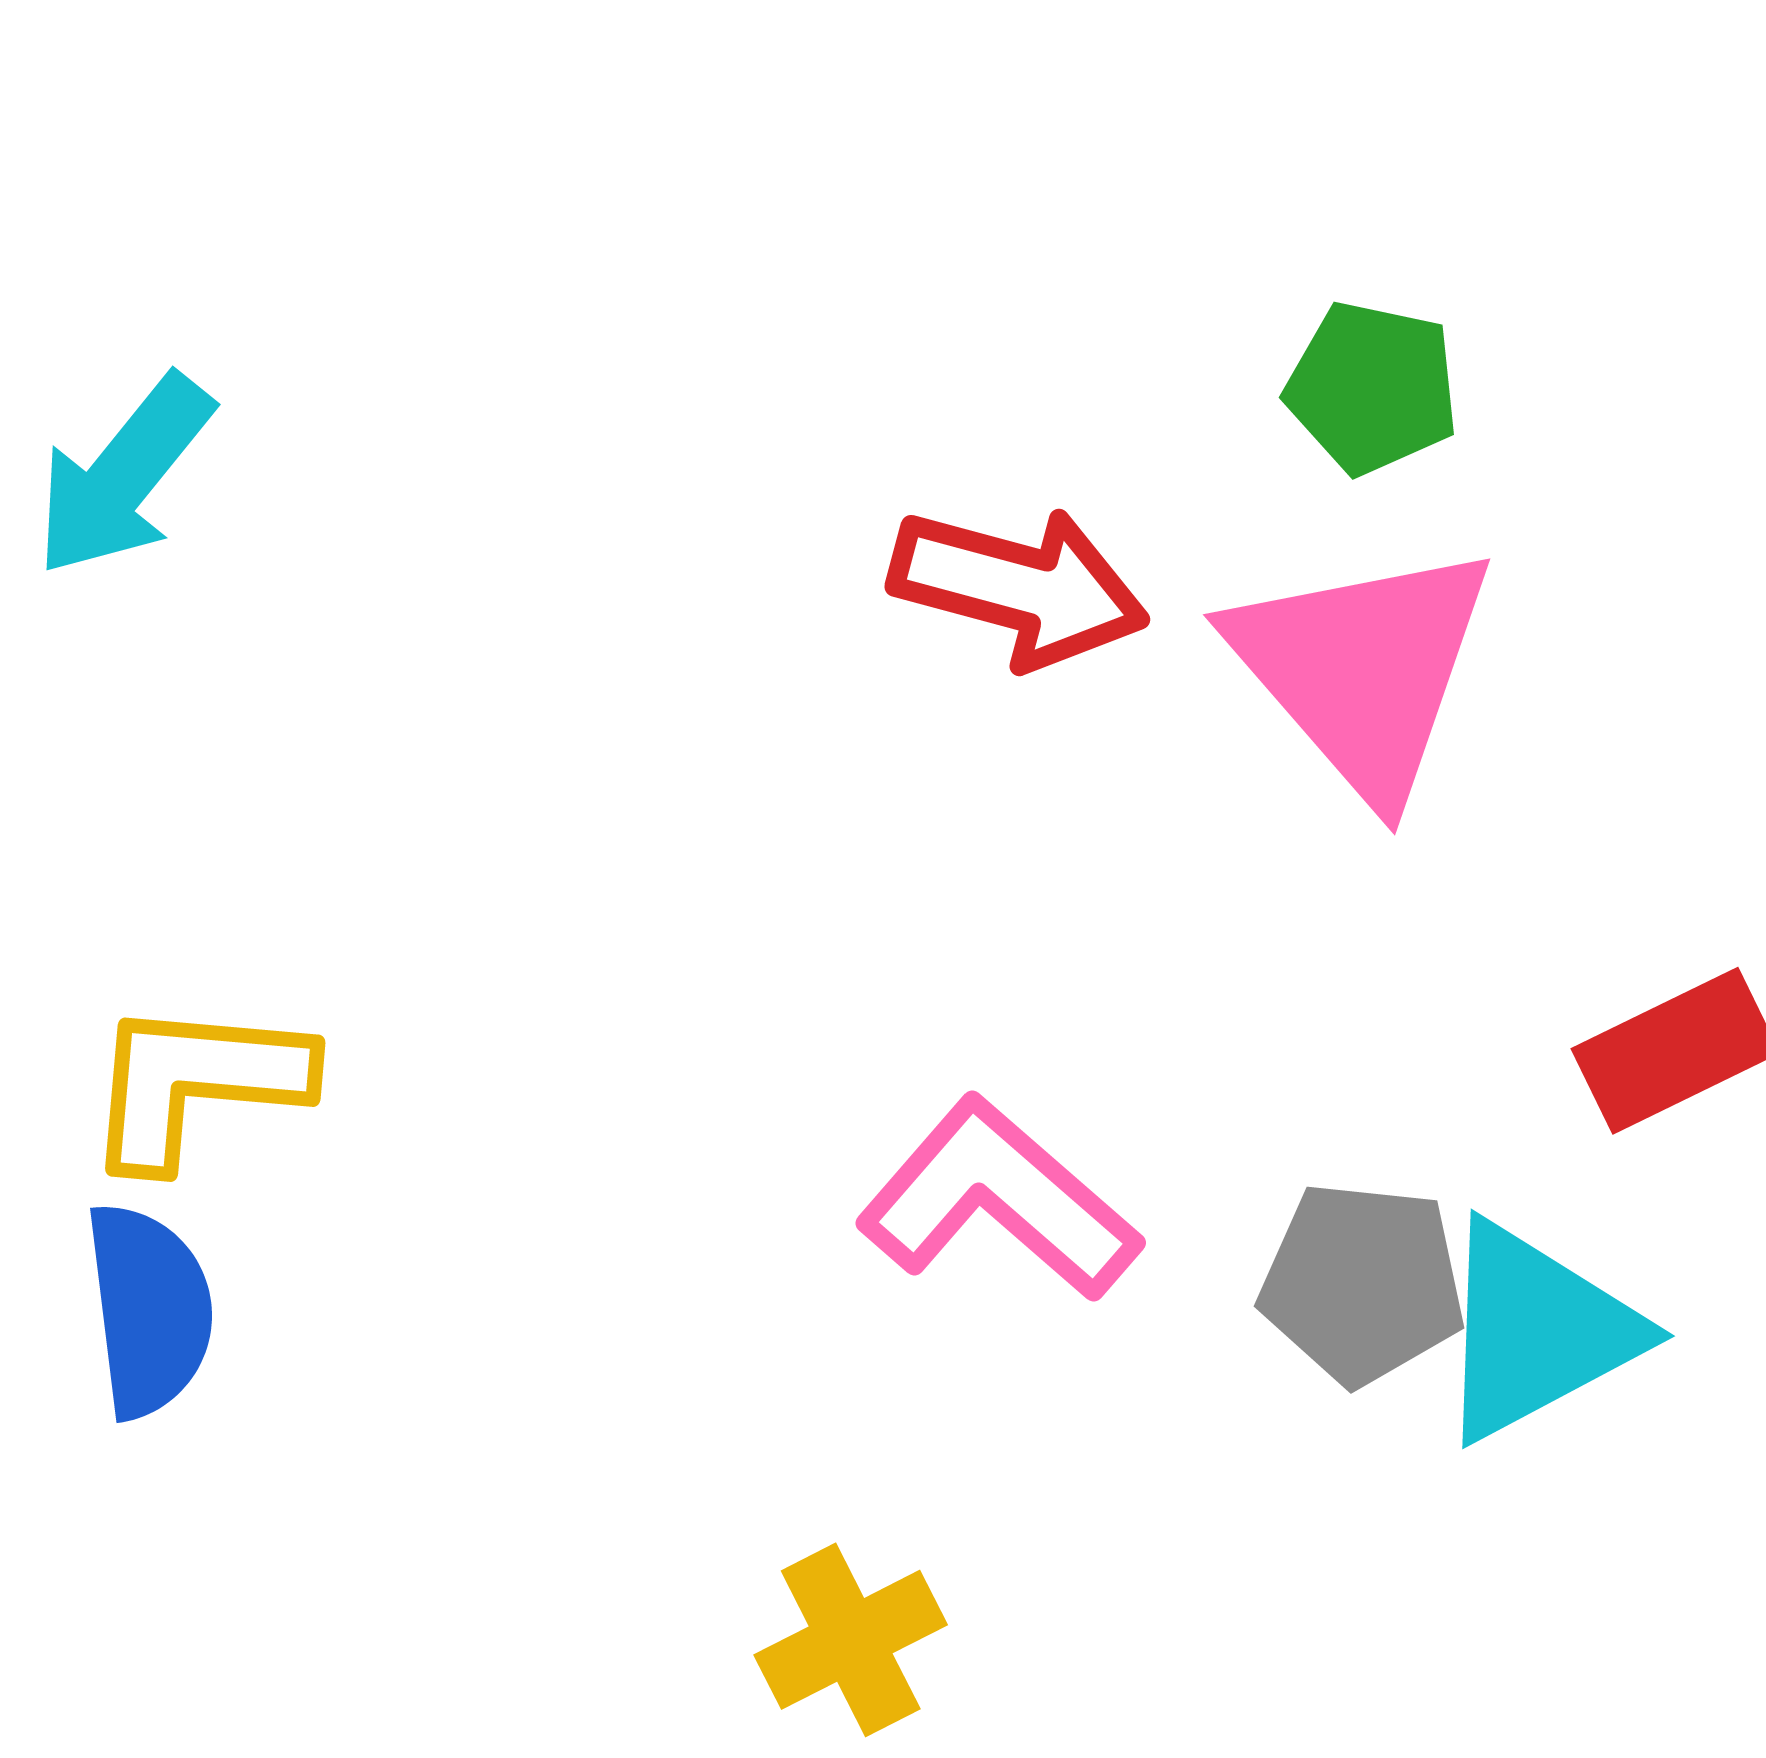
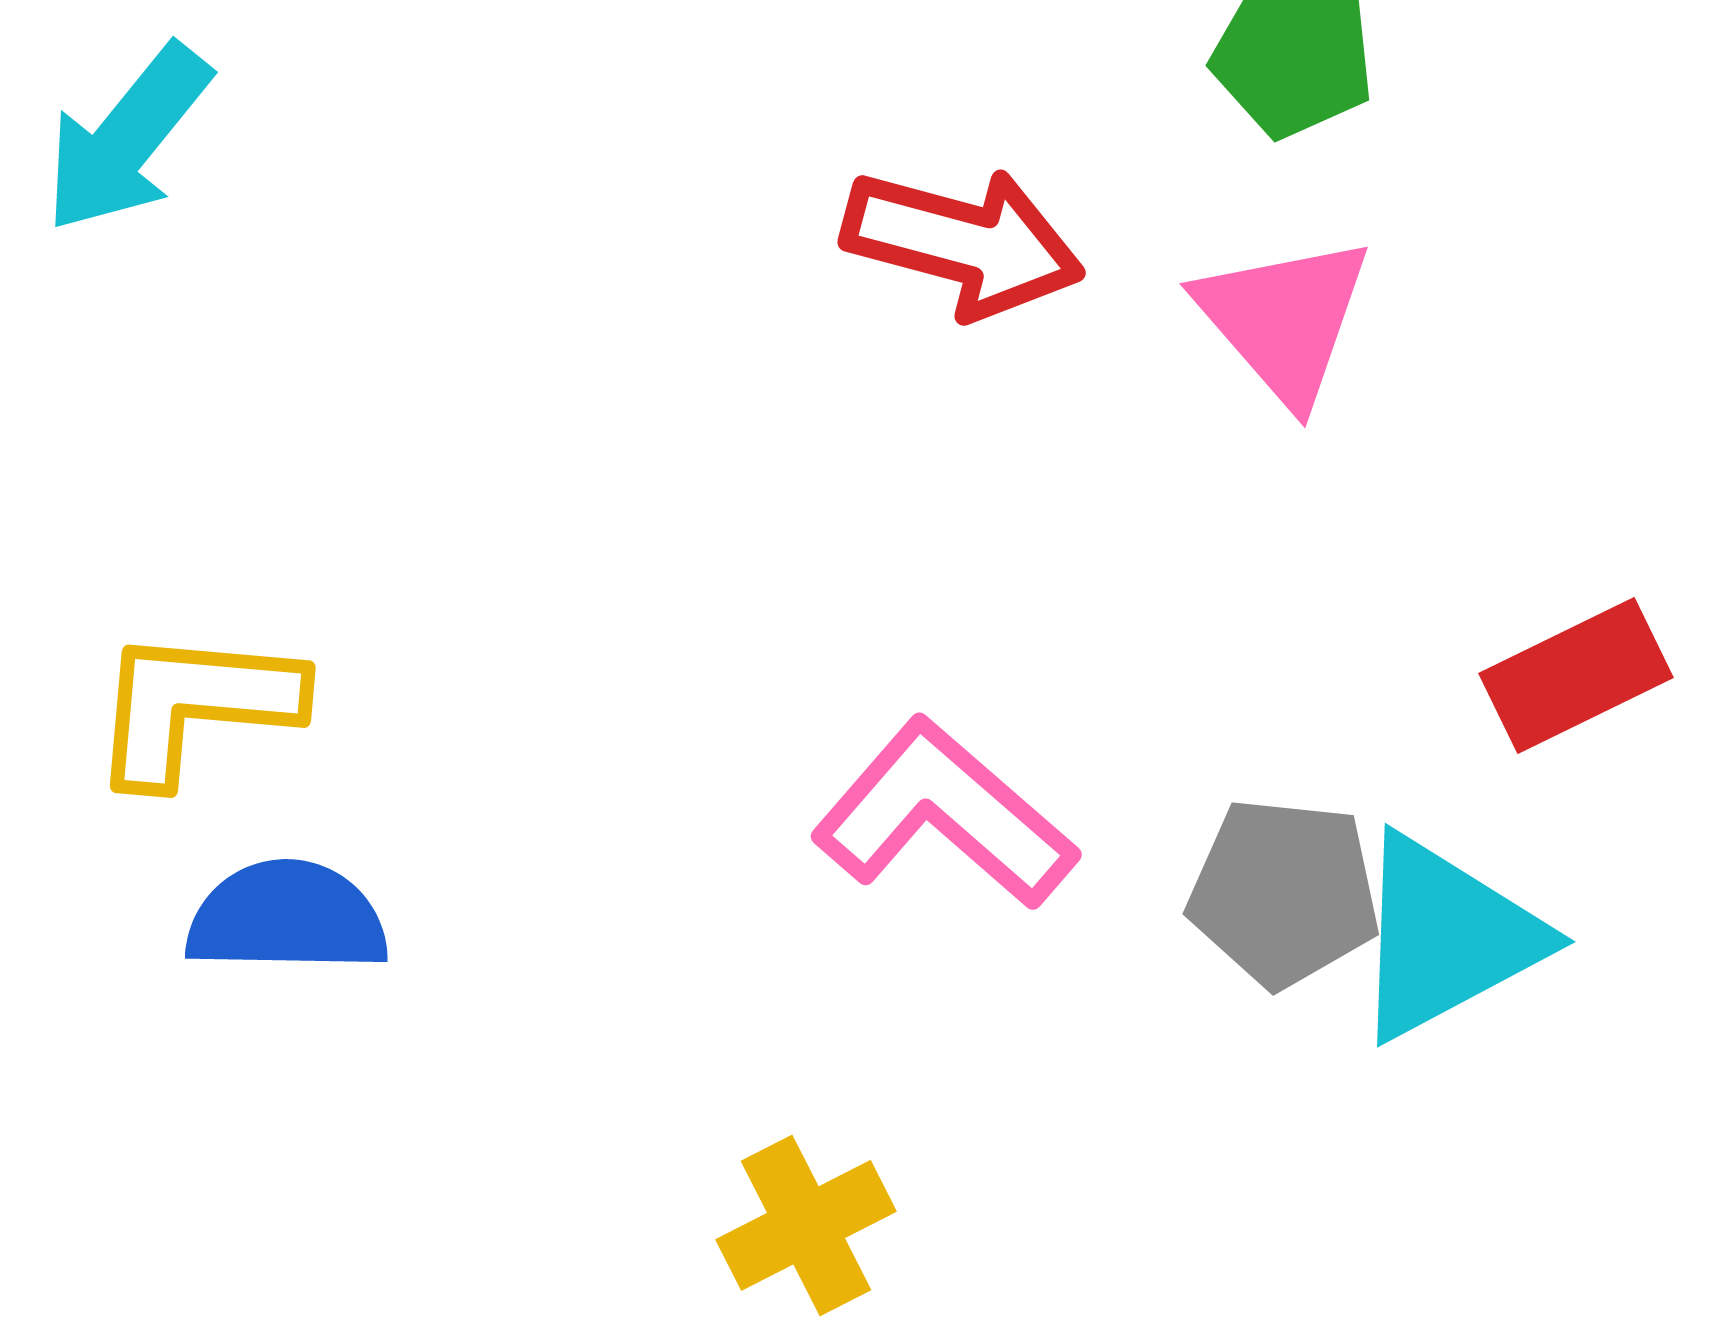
pink triangle: (1363, 669) -> (1284, 319), size x0.7
blue semicircle: (149, 1310) -> (287, 917), moved, turned -82

